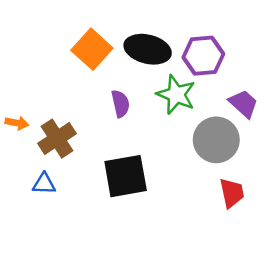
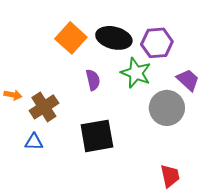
red trapezoid: (232, 193) -> (170, 176), moved

